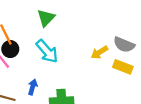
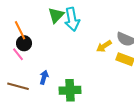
cyan arrow: (47, 51) -> (72, 19), moved, turned 30

